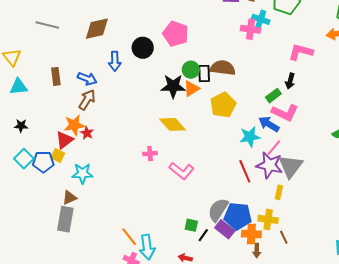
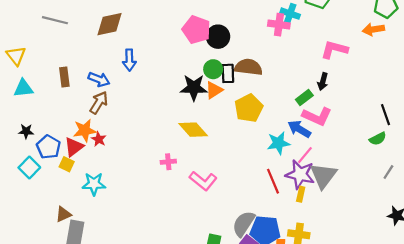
black circle: (143, 48) -> (218, 37), moved
blue pentagon: (43, 162) -> (48, 147), moved, turned 30
yellow rectangle: (279, 192) -> (301, 194), moved
brown triangle: (69, 198) -> (63, 214), moved

